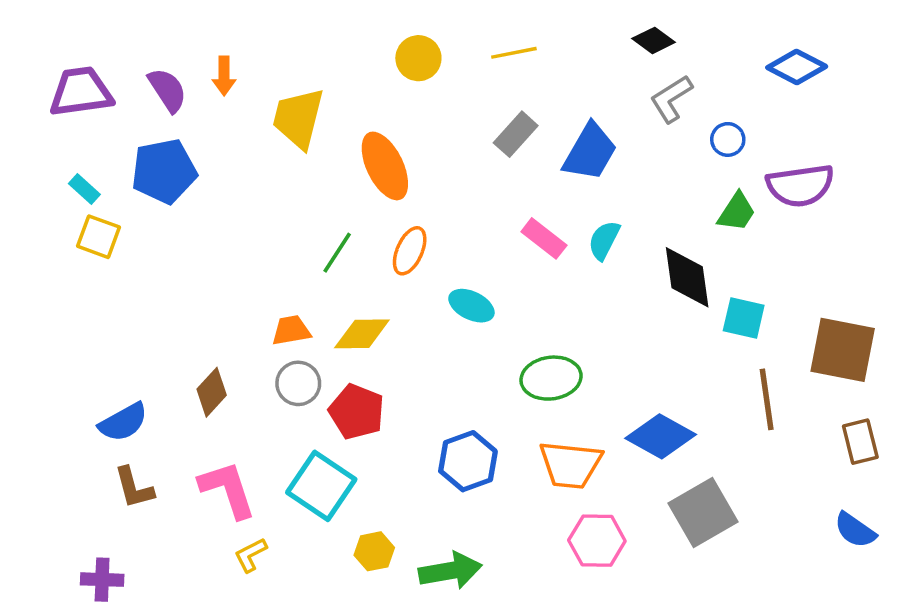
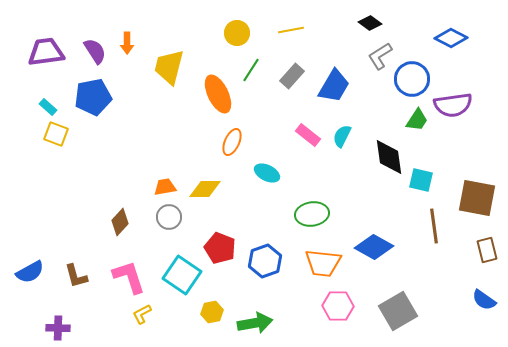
blue circle: (728, 139) -> (412, 79), size x1.8
green line: (337, 253) -> (251, 70), moved
red pentagon: (357, 412) -> (220, 248), moved
blue semicircle: (123, 422) -> (30, 272), moved
gray square: (703, 512) -> (398, 311), moved

